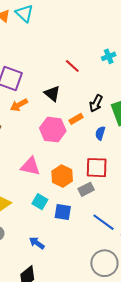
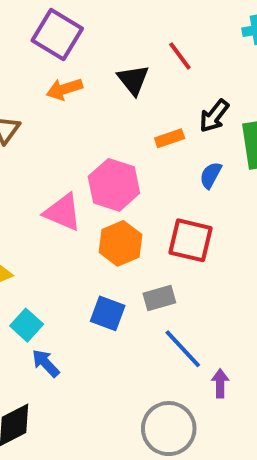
red line: (72, 66) -> (180, 56), moved
pink hexagon: (53, 130) -> (114, 185), moved
gray rectangle: (86, 189) -> (159, 298), moved
cyan square: (40, 202) -> (27, 325), moved

